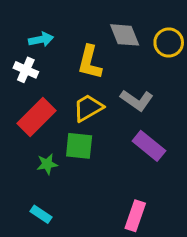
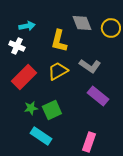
green square: (79, 146) -> (52, 110), moved, turned -30
cyan rectangle: (41, 214) -> (41, 136), moved, size x1.5

